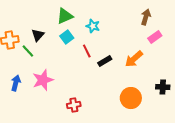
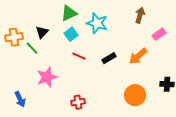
brown arrow: (146, 17) -> (140, 15), moved
cyan star: (93, 26) -> (97, 23), size x1.5
red line: (87, 51) -> (79, 56), moved, turned -40
blue arrow: (16, 83) -> (20, 99), moved, turned 140

